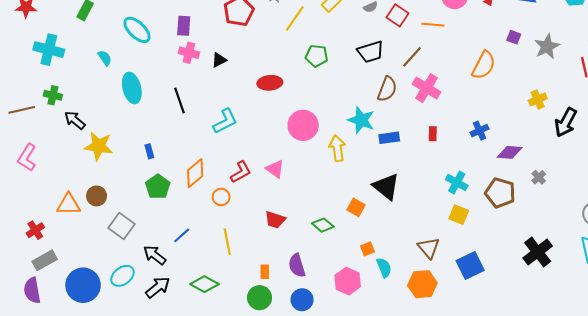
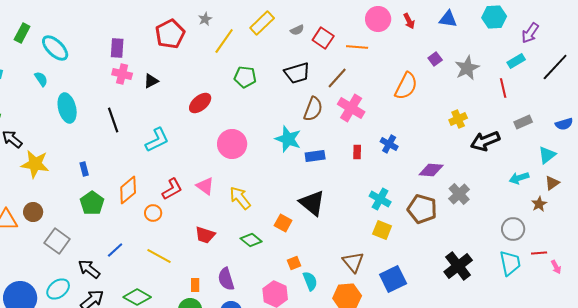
cyan ellipse: (137, 30) -> (55, 48), moved
purple square: (514, 37) -> (435, 59), turned 32
red ellipse: (270, 83) -> (200, 103), turned -35
black arrow: (566, 122) -> (485, 141), turned 40
blue cross: (480, 131) -> (389, 144), moved, turned -36
yellow arrow: (337, 148) -> (240, 198), moved, turned -30
gray cross: (539, 177) -> (459, 194), size x1.5
yellow line: (227, 242) -> (159, 256), turned -50

